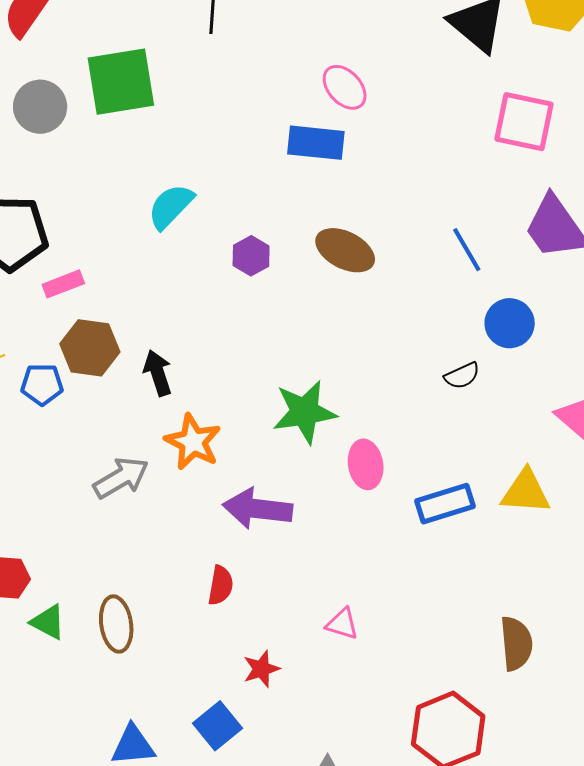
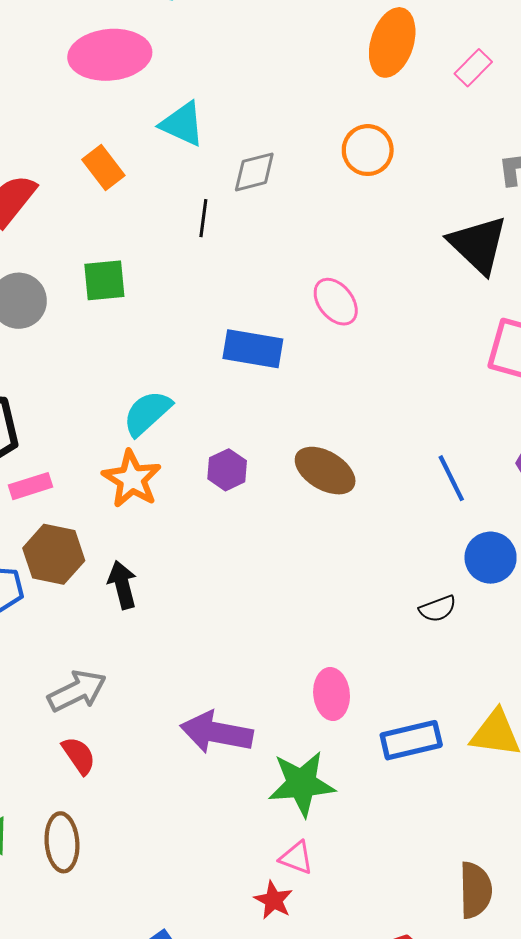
green square: (121, 82) -> (104, 280), size x0.6
blue rectangle: (316, 143) -> (253, 349), moved
green star: (305, 412) -> (302, 784), moved
orange star: (193, 442) -> (132, 479), moved
red semicircle: (221, 585) -> (79, 756), moved, turned -48
red star: (261, 669) -> (273, 900), moved, turned -30

